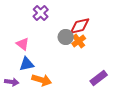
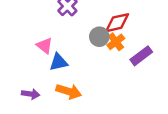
blue triangle: (27, 64) -> (59, 62), moved
purple rectangle: (99, 78) -> (141, 56), moved

